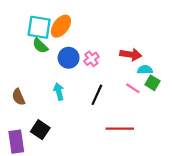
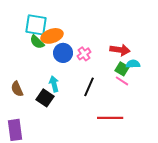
orange ellipse: (61, 26) -> (52, 36), moved, turned 35
green square: (152, 83) -> (122, 69), moved
black square: (40, 130) -> (45, 98), moved

